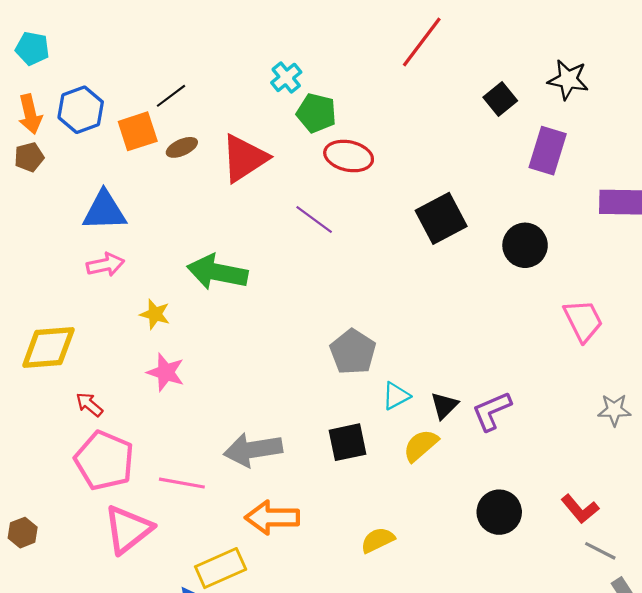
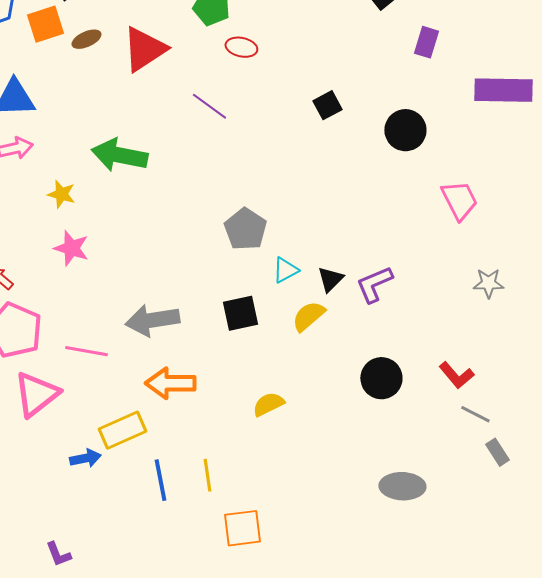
purple rectangle: (548, 151) -> (426, 42), size x0.7
red ellipse: (349, 156) -> (241, 47), size x0.7
black square: (441, 218) -> (327, 105), size x0.6

